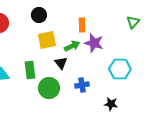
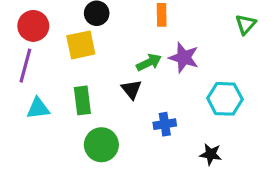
orange rectangle: (82, 25) -> (162, 15), moved
yellow square: (47, 40) -> (81, 45), moved
green circle: (49, 88) -> (101, 145), moved

